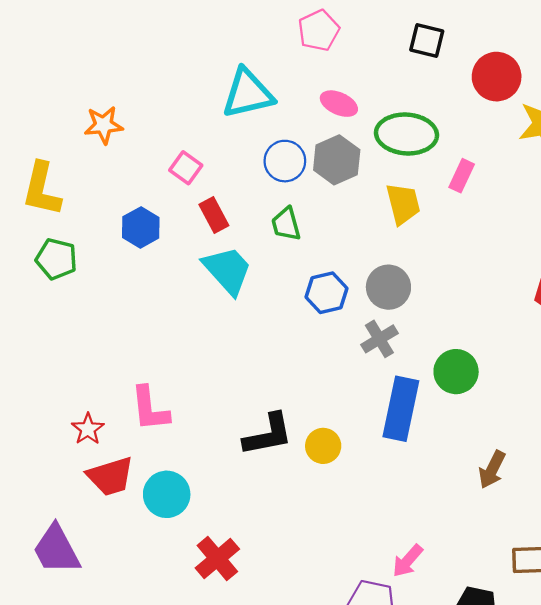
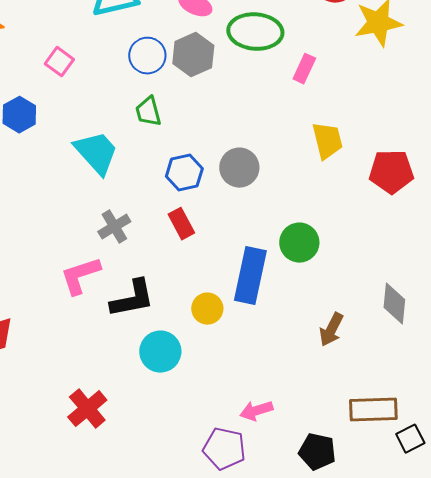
yellow trapezoid: (403, 204) -> (327, 141), moved
red rectangle: (214, 215) -> (181, 224), moved
gray cross: (379, 339) -> (114, 227), moved
pink L-shape: (150, 409) -> (80, 276), moved, turned 78
yellow circle: (323, 446) -> (207, 309), moved
cyan circle: (167, 494) -> (160, 352), moved
pink arrow: (408, 561) -> (256, 411), turned 32

